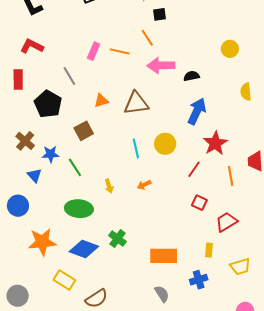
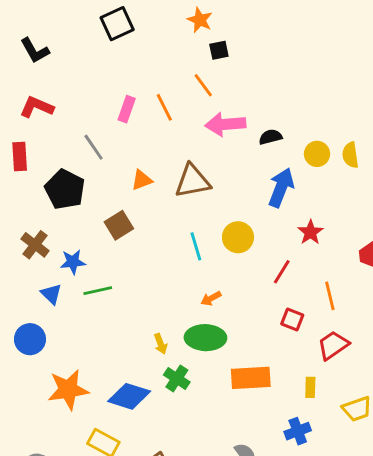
yellow circle: (230, 49) -> (317, 154), moved
orange line: (120, 51) -> (164, 107), turned 54
red star: (215, 143) -> (310, 232), size x0.7
green line: (75, 167) -> (98, 291), moved, turned -66
orange line: (231, 176) -> (330, 296), moved
yellow arrow: (109, 186) -> (161, 344), moved
green ellipse: (79, 209) -> (205, 338), moved
orange rectangle: (164, 256) -> (251, 378), moved

